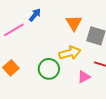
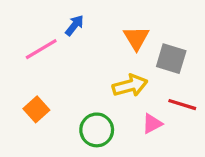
green circle: (49, 69) -> (97, 130), moved

